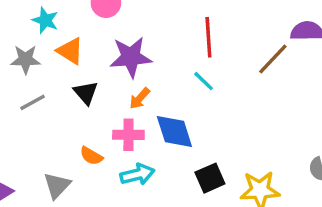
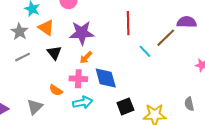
gray star: (26, 59) -> (19, 32), turned 30
cyan line: (204, 81) -> (145, 51), moved

